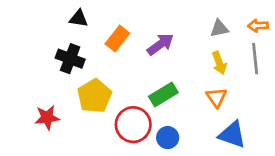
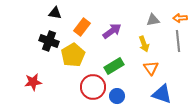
yellow arrow: (219, 63) -> (144, 44), moved
yellow pentagon: (94, 96) -> (73, 55), moved

